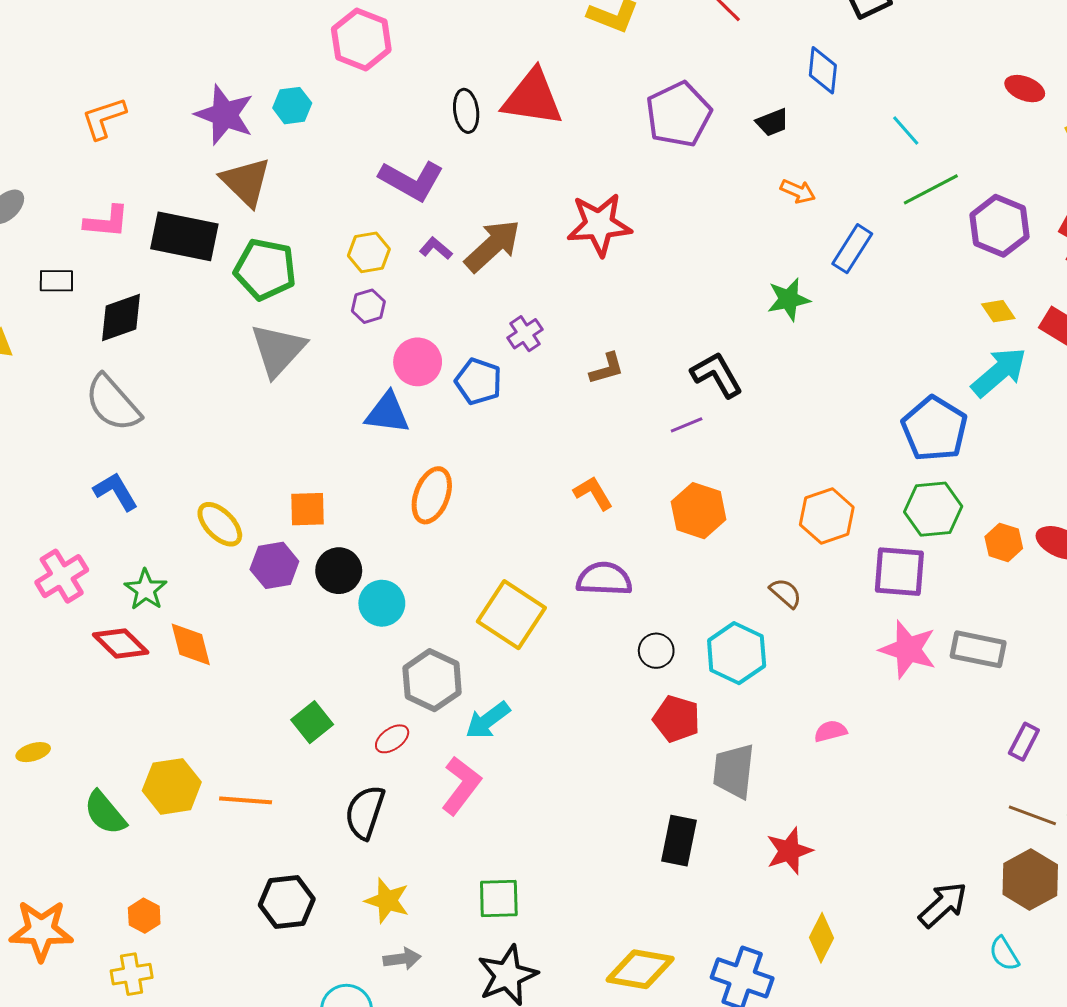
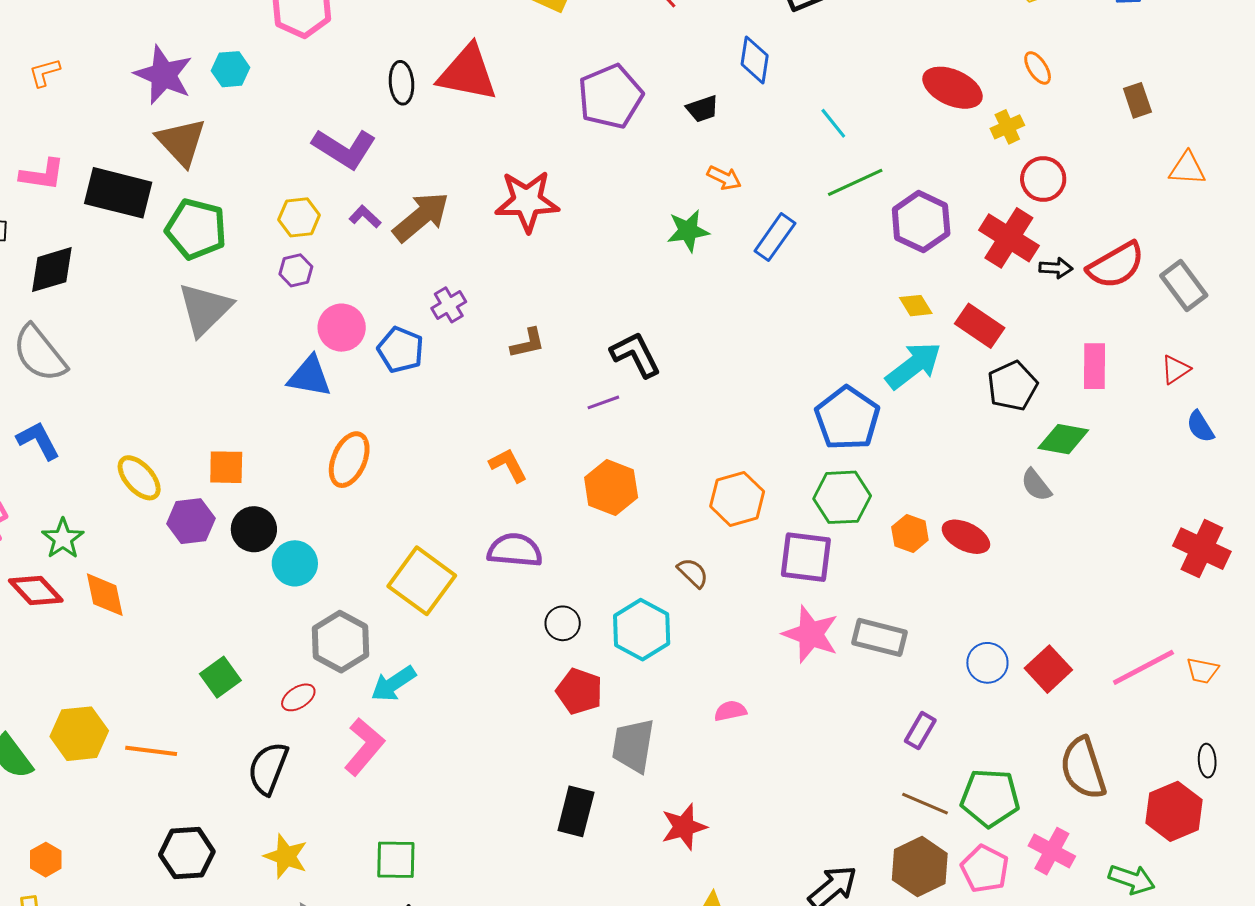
red ellipse: (1025, 89) -> (952, 88), size x1.5
orange L-shape: (104, 118) -> (45, 73), size x0.7
green star: (789, 299) -> (688, 231), moved

